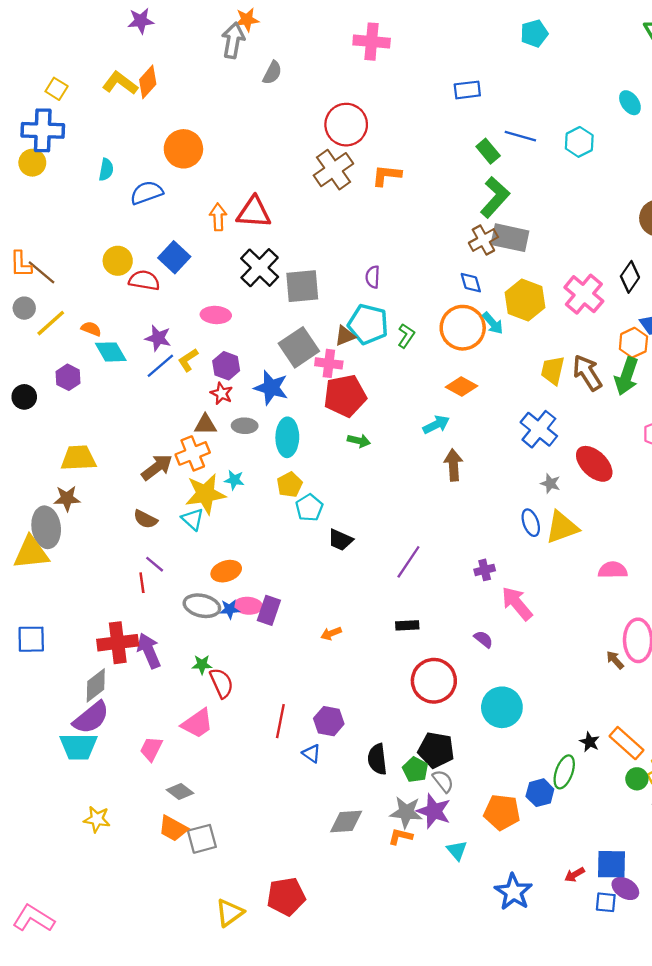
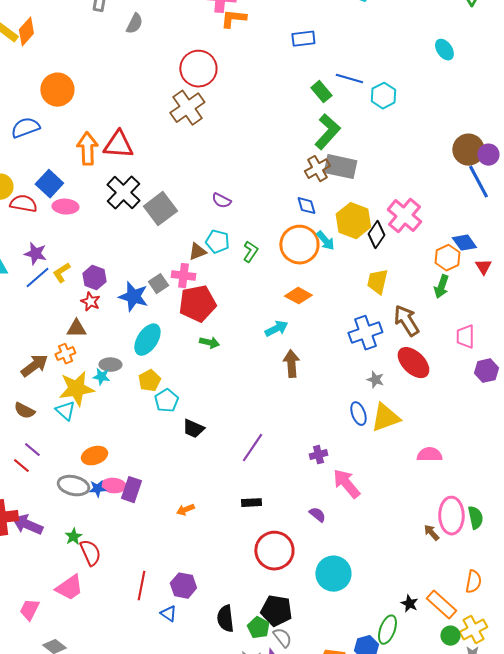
cyan hexagon: (579, 142) -> (383, 96), moved
orange L-shape: (387, 175) -> (233, 19), moved
orange arrow: (218, 217) -> (87, 149), size x1.4
purple semicircle: (373, 277) -> (221, 201), turned -66
black diamond: (630, 277) -> (376, 235), moved
gray square: (302, 286) -> (160, 209), turned -32
pink ellipse: (216, 315) -> (65, 207), moved
cyan pentagon: (368, 324) -> (217, 242), size x0.7
gray square: (299, 347) -> (158, 284), moved, size x0.6
brown arrow: (587, 373) -> (406, 321), moved
green arrow: (627, 376) -> (441, 287), size x0.7
gray ellipse: (245, 426) -> (110, 365), moved
blue cross: (539, 429) -> (365, 333), turned 32
cyan ellipse: (287, 437) -> (147, 340), turned 32
orange cross: (193, 453) -> (65, 354), size x0.7
red line: (142, 583) -> (21, 466), turned -42
purple arrow: (149, 651) -> (27, 525), turned -44
green star: (202, 665) -> (73, 537), turned -30

